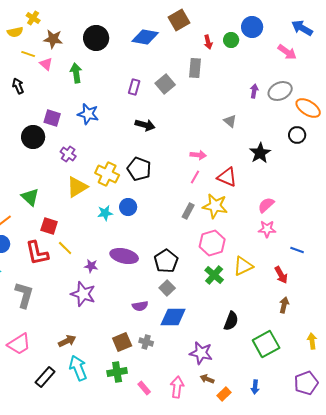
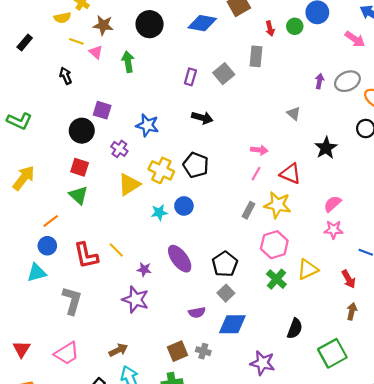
blue star: (88, 114) -> (147, 125), moved
red square: (49, 226) -> (80, 167), moved
purple ellipse: (124, 256) -> (180, 259), turned 40

